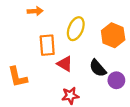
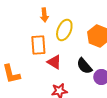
orange arrow: (35, 11) -> (44, 15), moved, turned 88

